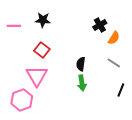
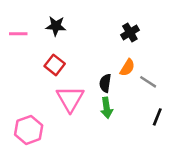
orange semicircle: (114, 38) -> (127, 68), moved
pink triangle: (37, 76) -> (70, 99), moved

